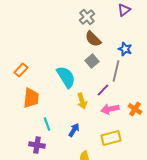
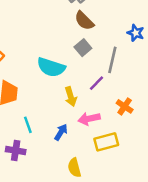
blue star: (125, 49) -> (136, 33), moved
cyan semicircle: (66, 77) -> (51, 67), turned 140
pink arrow: (110, 109) -> (89, 119), moved
orange cross: (135, 109) -> (125, 106), moved

